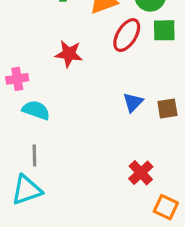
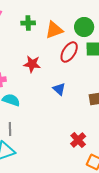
blue triangle: (133, 102) -> (59, 89), moved, turned -32

